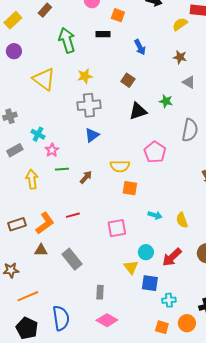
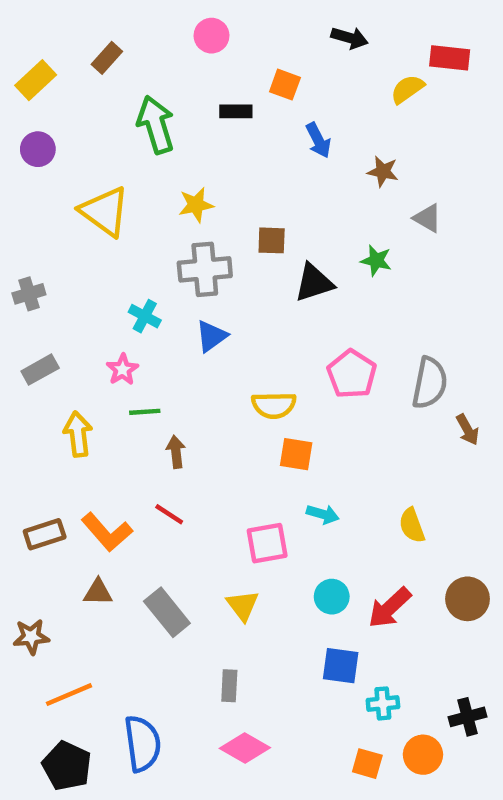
orange square: (118, 15) -> (285, 85), moved
brown star: (180, 57) -> (383, 171), moved
brown square: (128, 80) -> (272, 240), moved, turned -32
gray semicircle: (190, 130) -> (430, 383), moved
cyan cross: (38, 134) -> (145, 316), moved
brown arrow: (86, 177) -> (176, 452), moved, turned -48
red line: (73, 215) -> (169, 514), turned 48
cyan arrow: (155, 215) -> (323, 514), moved
orange L-shape: (45, 223) -> (107, 532), turned 85
yellow triangle: (131, 267) -> (243, 606), moved

